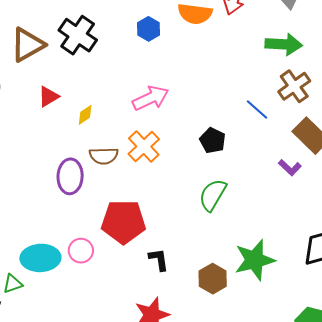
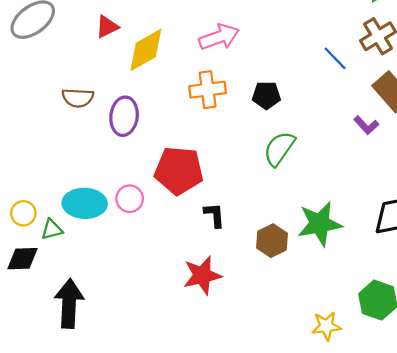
yellow diamond: (85, 115) -> (146, 50), size x2.0
black pentagon: (213, 140) -> (266, 95), moved, turned -30
orange cross: (144, 146) -> (208, 90), turned 32
brown semicircle: (104, 156) -> (78, 98), moved

